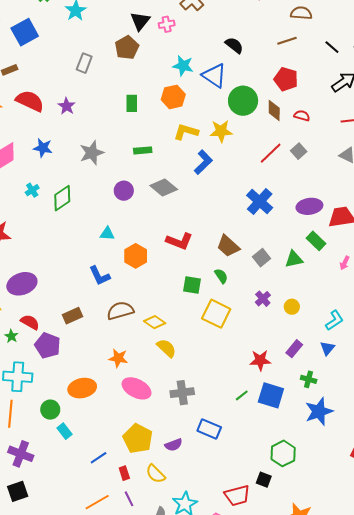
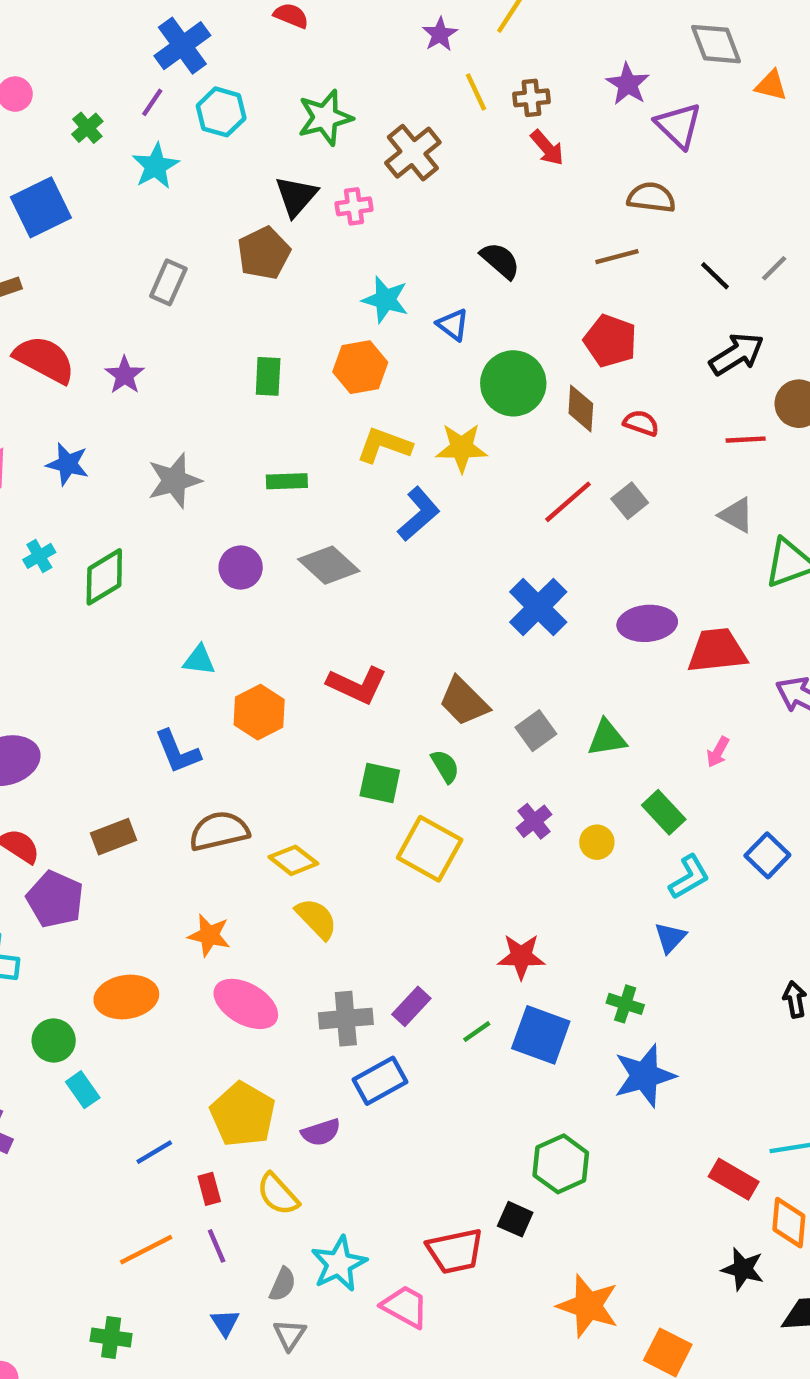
blue triangle: (214, 76) -> (453, 325), size x0.6
green rectangle: (316, 241) -> (664, 812), moved
purple rectangle: (294, 349) -> (411, 1006), moved
blue rectangle: (209, 429) -> (380, 1081), moved, turned -55

